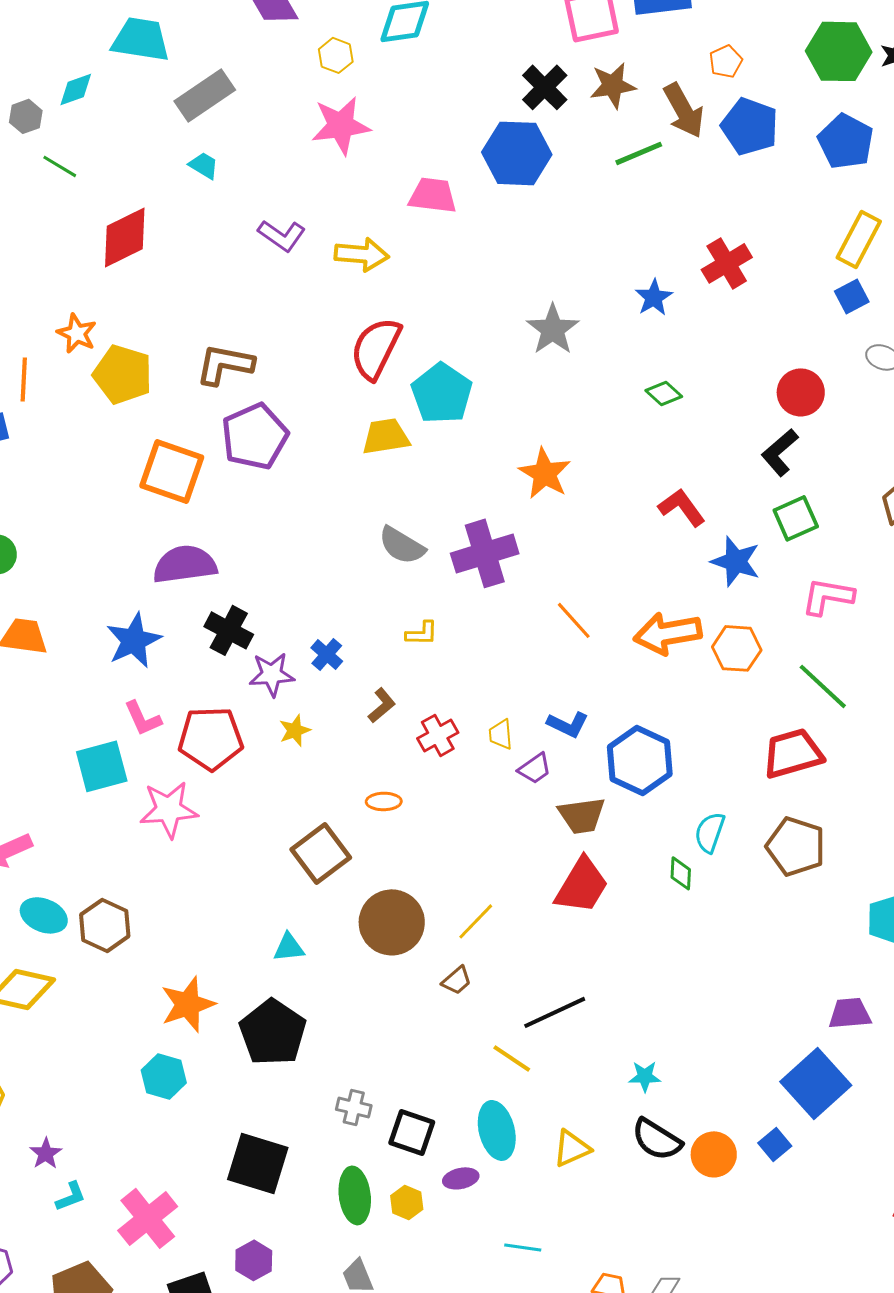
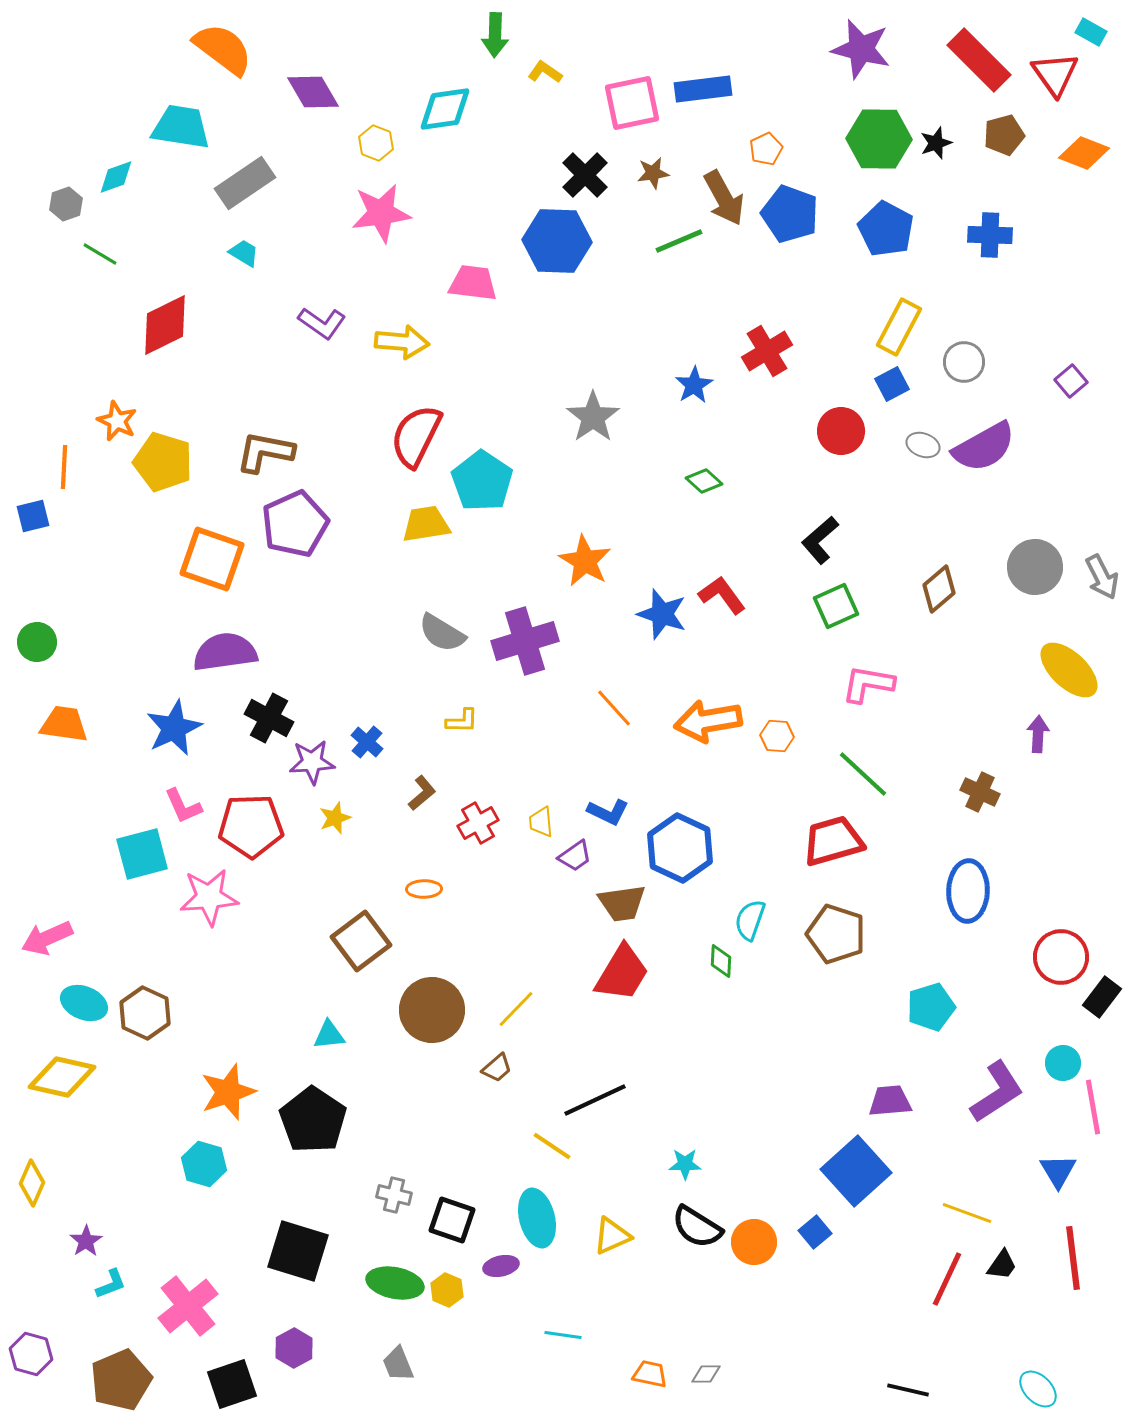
brown star: (613, 85) -> (653, 173), size x0.7
red circle: (801, 392) -> (841, 431), moved
blue star: (736, 561) -> (662, 614), moved
orange hexagon: (737, 648) -> (777, 736), size x0.7
green ellipse: (355, 1195) -> (395, 1283), turned -72

